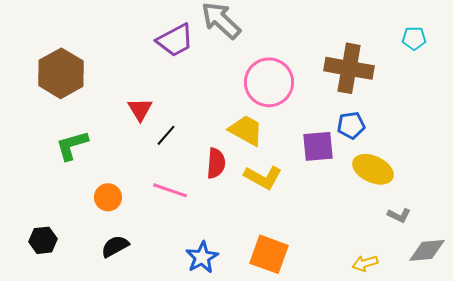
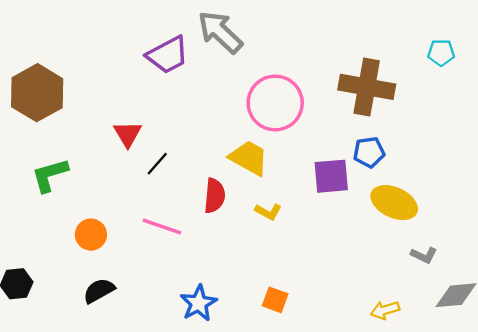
yellow L-shape: (263, 177) -> (268, 212), size x0.6
orange square: (269, 254) -> (275, 300), size x0.6

